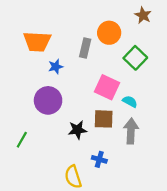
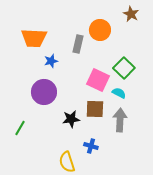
green square: (135, 58) -> (124, 68), moved

